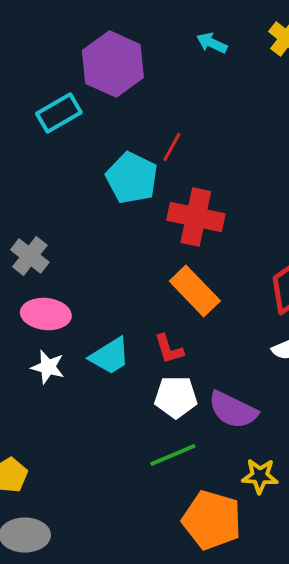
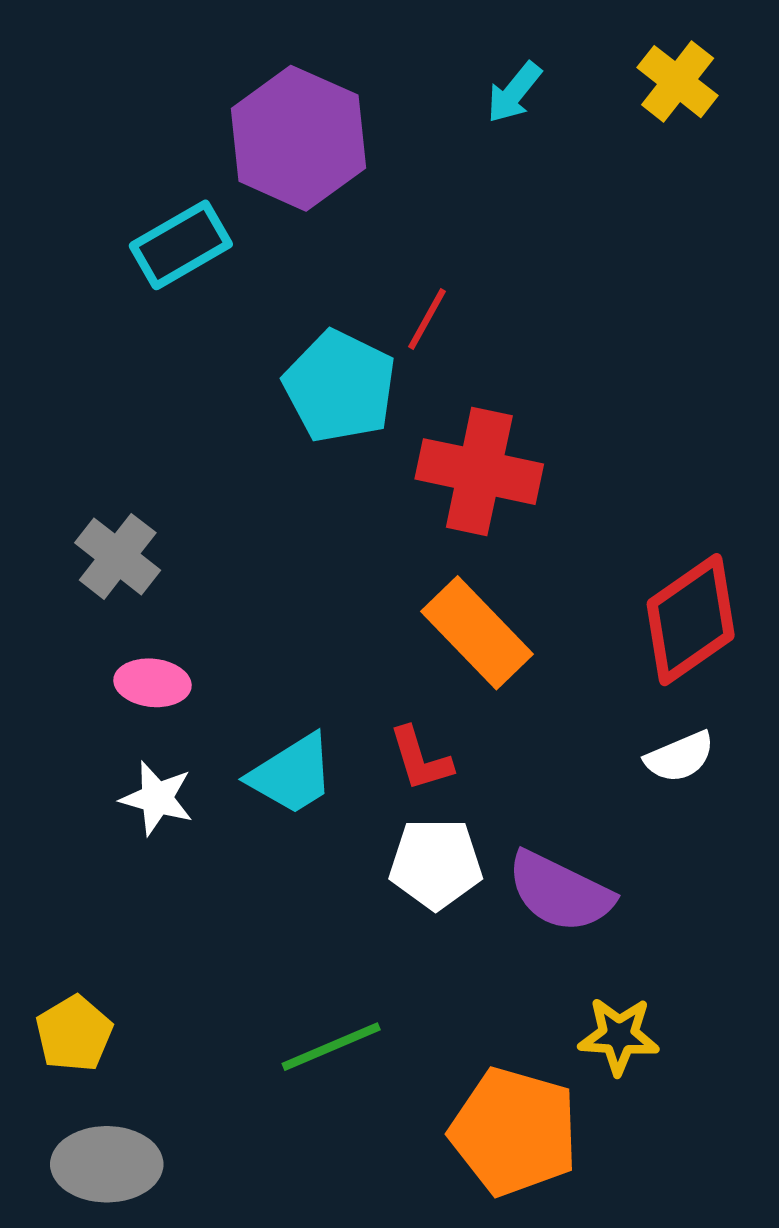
cyan arrow: (212, 43) -> (514, 92), turned -76
pink ellipse: (46, 314) -> (153, 683), size x0.7
green line: (173, 455) -> (331, 1047), moved

